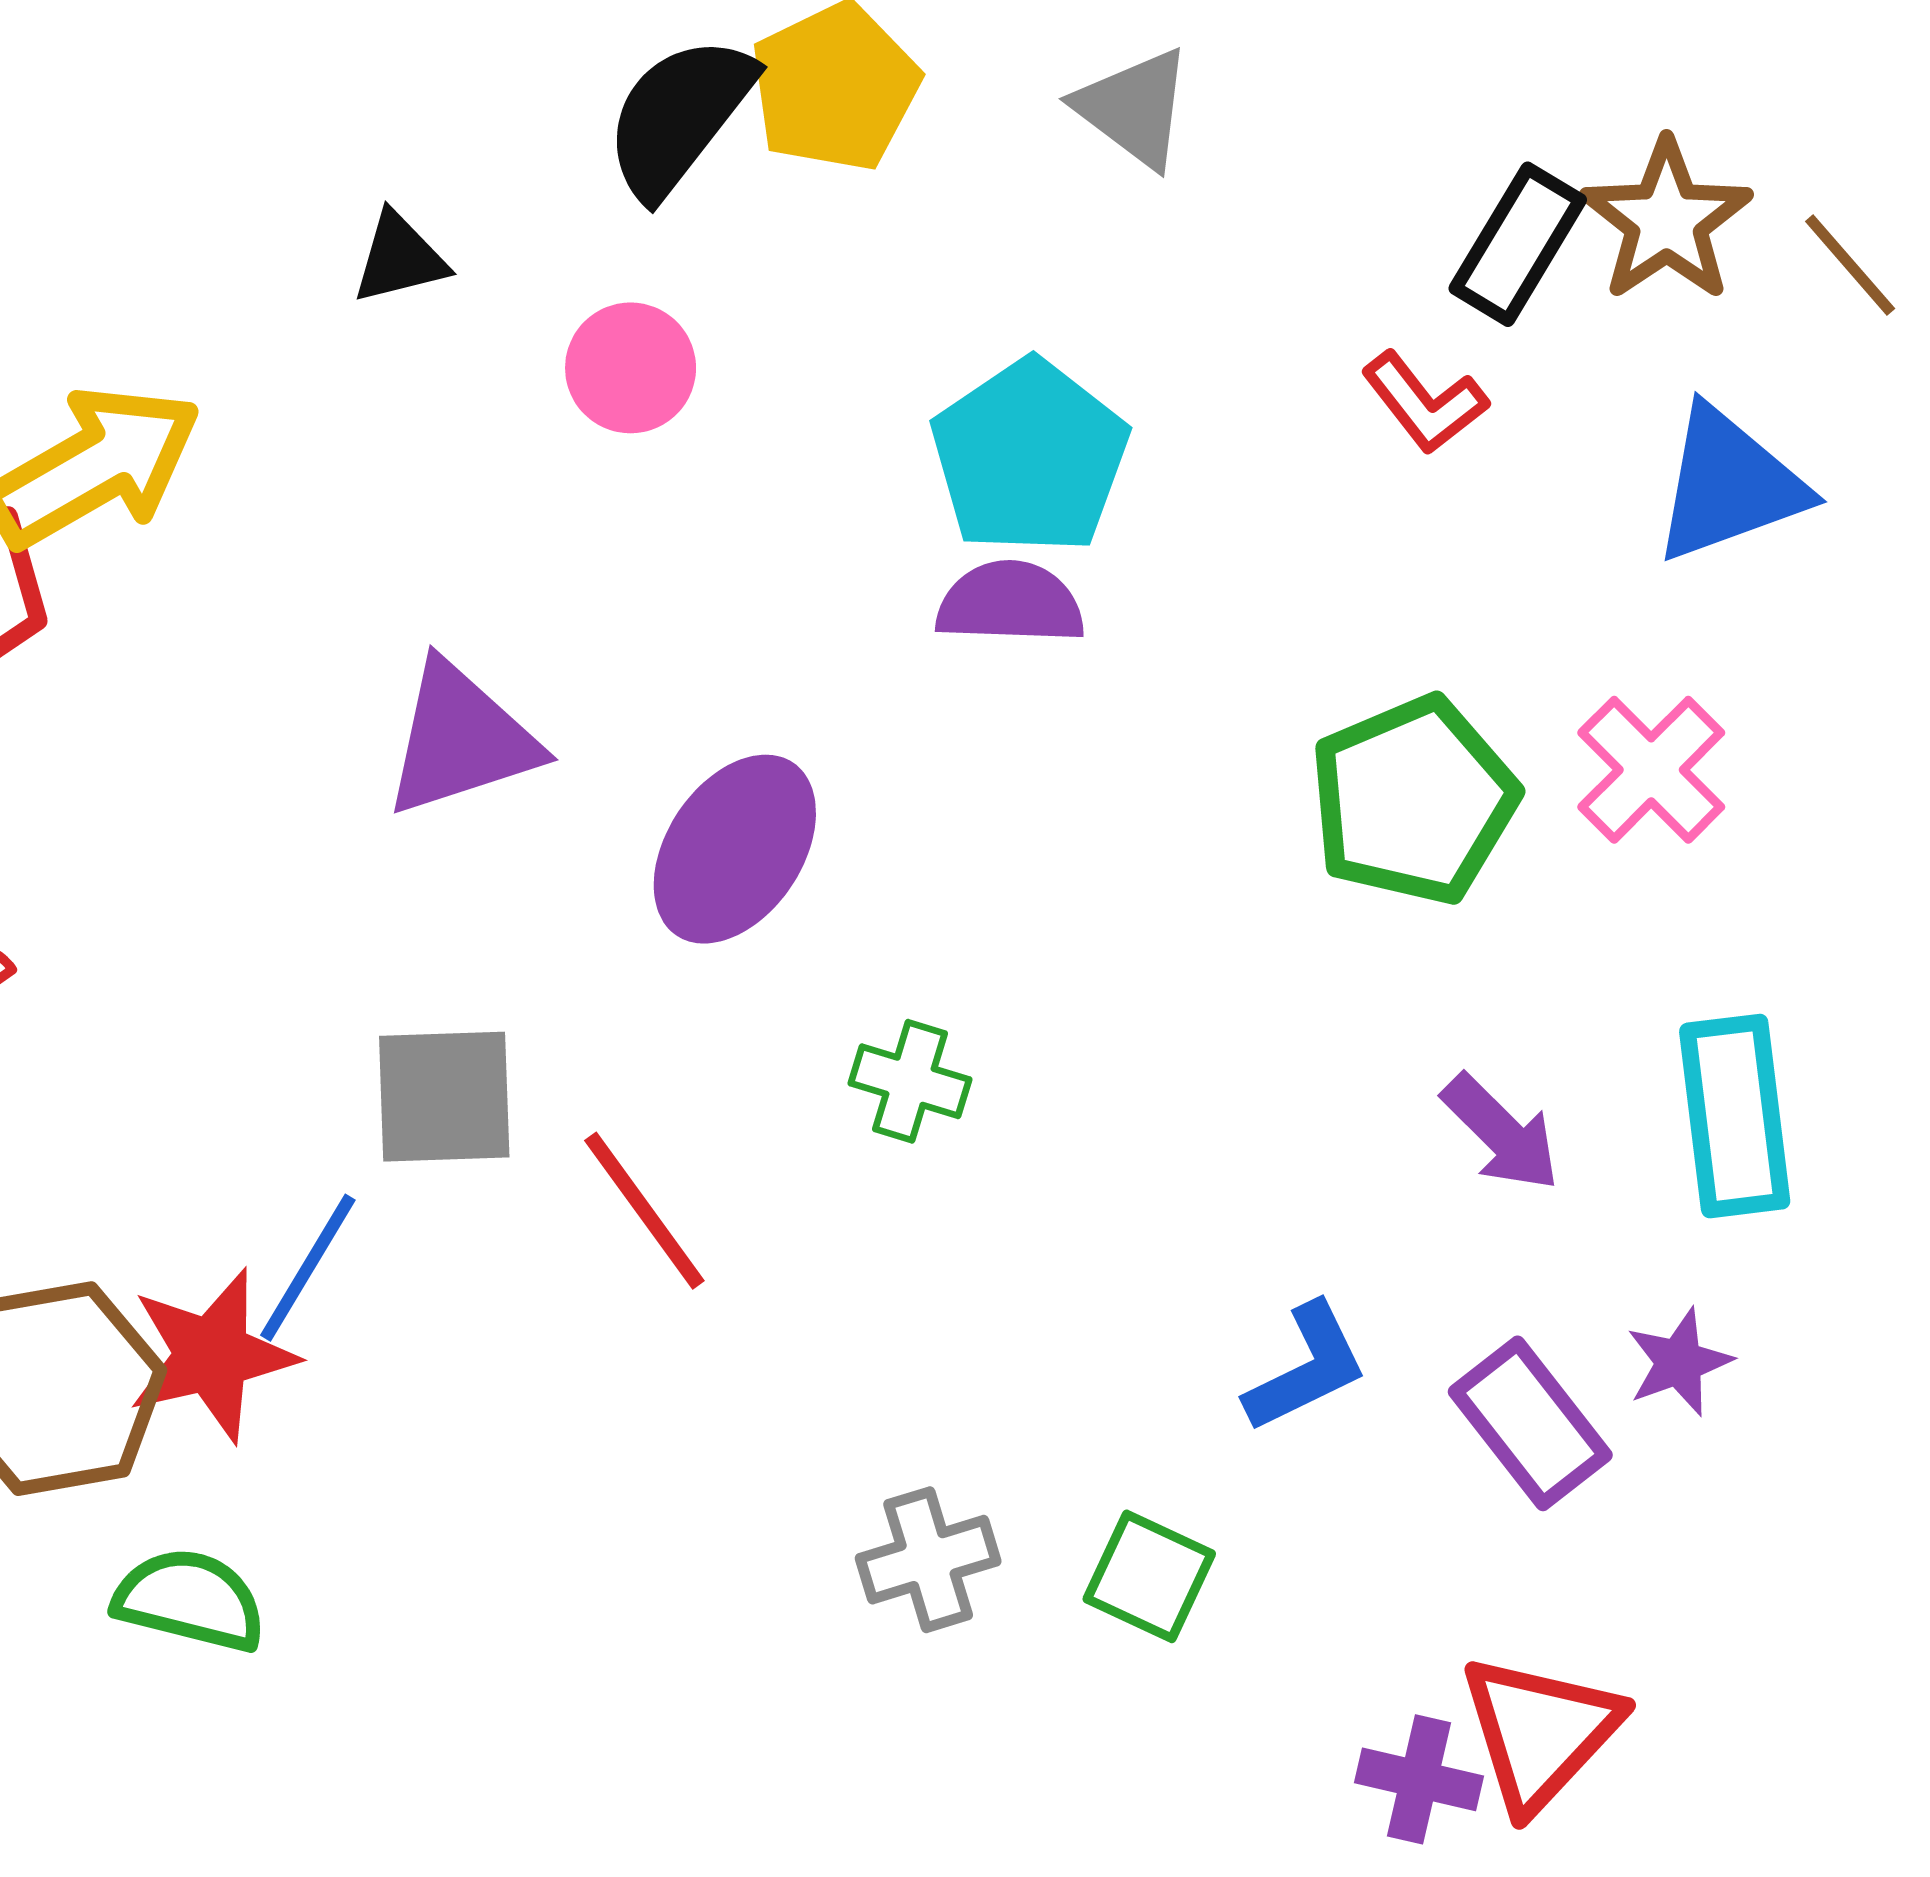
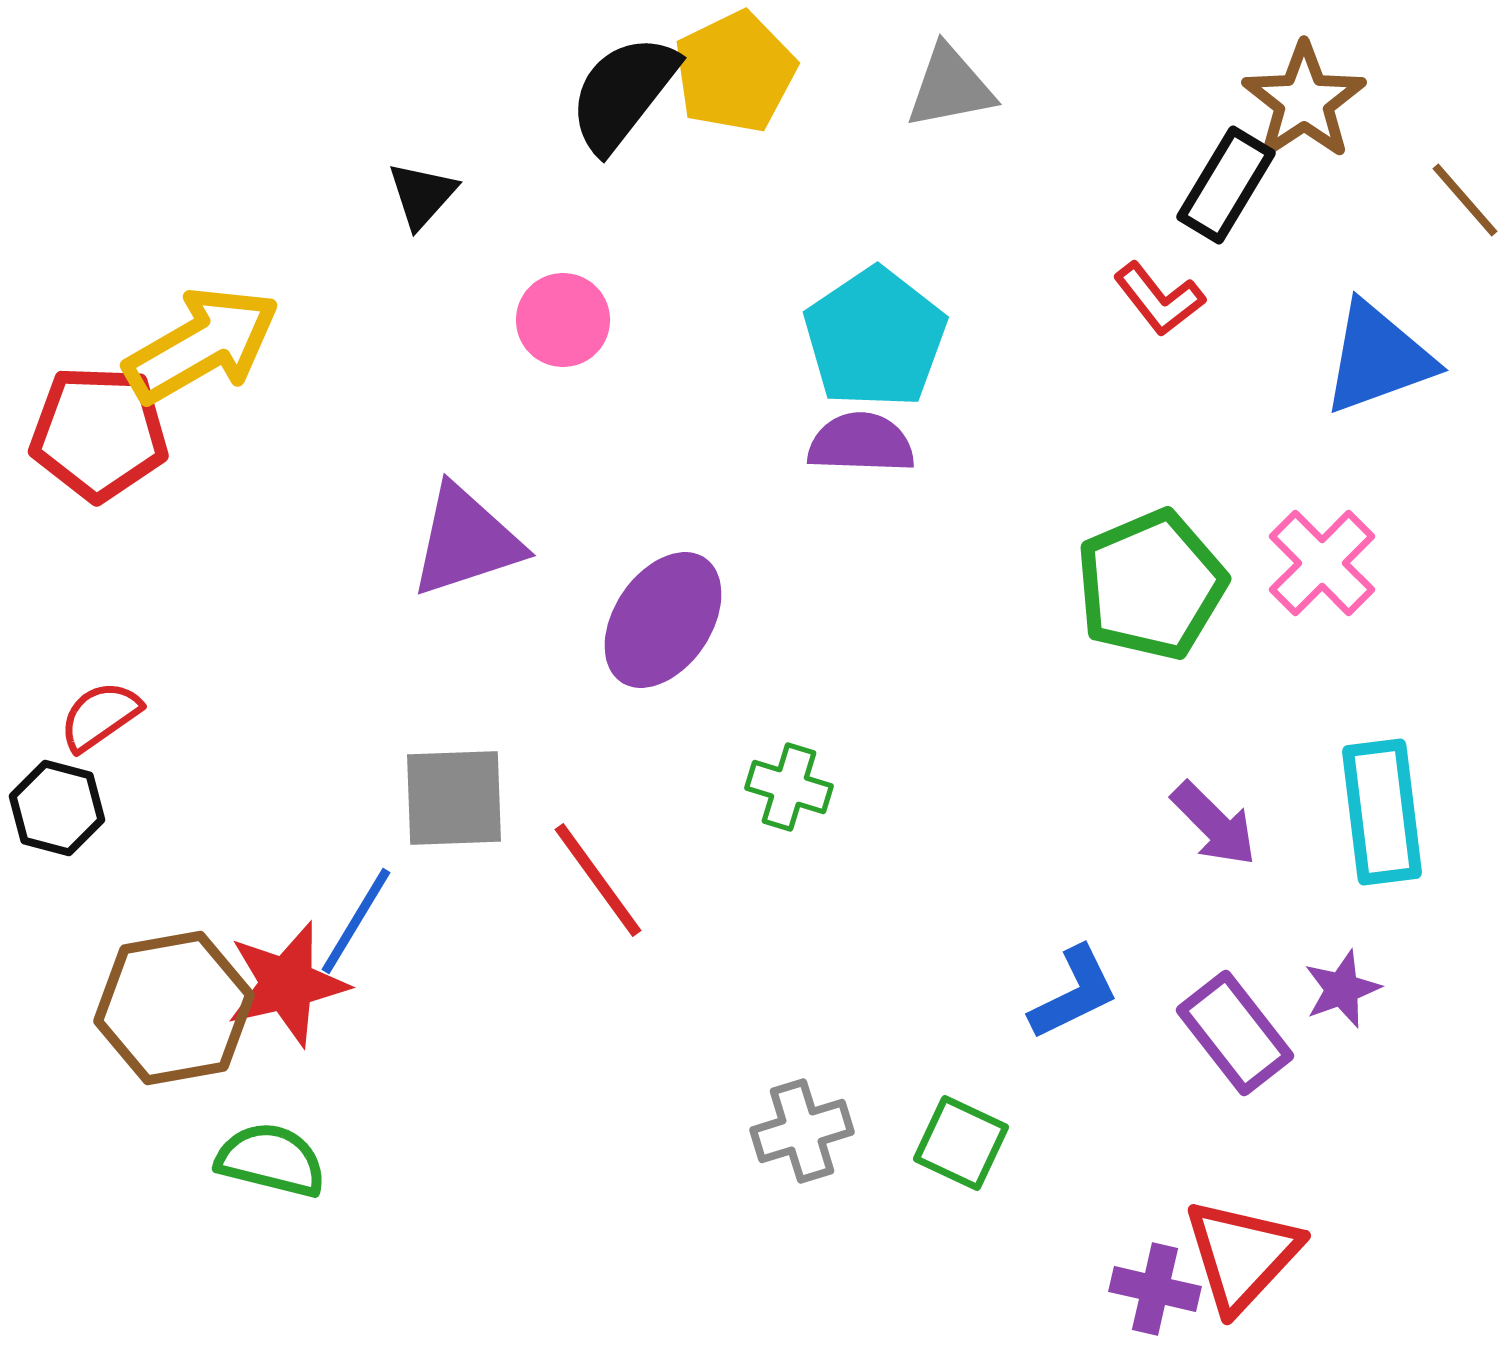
gray triangle: (1134, 108) -> (950, 87), turned -48
brown star: (1667, 221) -> (1304, 101), moved
black triangle: (400, 258) -> (422, 195), turned -34
pink circle: (631, 368) -> (563, 320), moved

